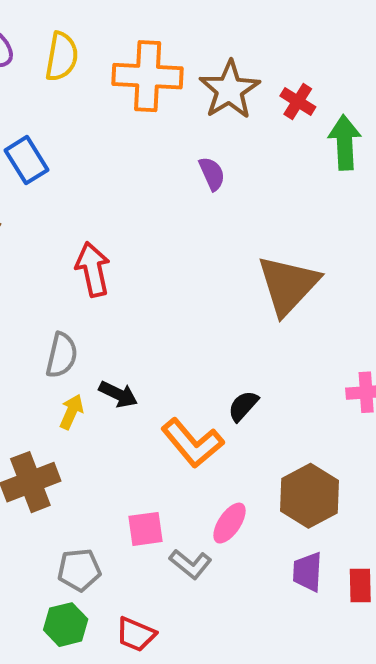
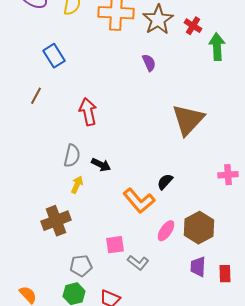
black arrow: (118, 394) -> (101, 165), moved
pink ellipse: (229, 523) -> (166, 231), moved

